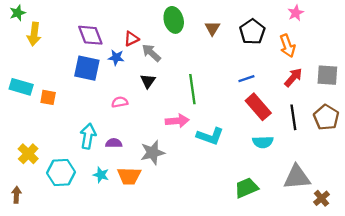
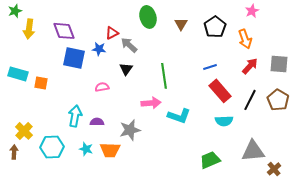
purple diamond: (90, 35) -> (64, 31), moved
black line: (293, 117) -> (250, 100), turned 35
brown arrow: (16, 195) -> (14, 152), moved

